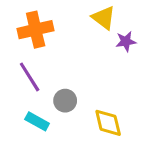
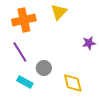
yellow triangle: (104, 18) -> (59, 12), moved, turned 36
purple star: (126, 41) -> (89, 43), moved

